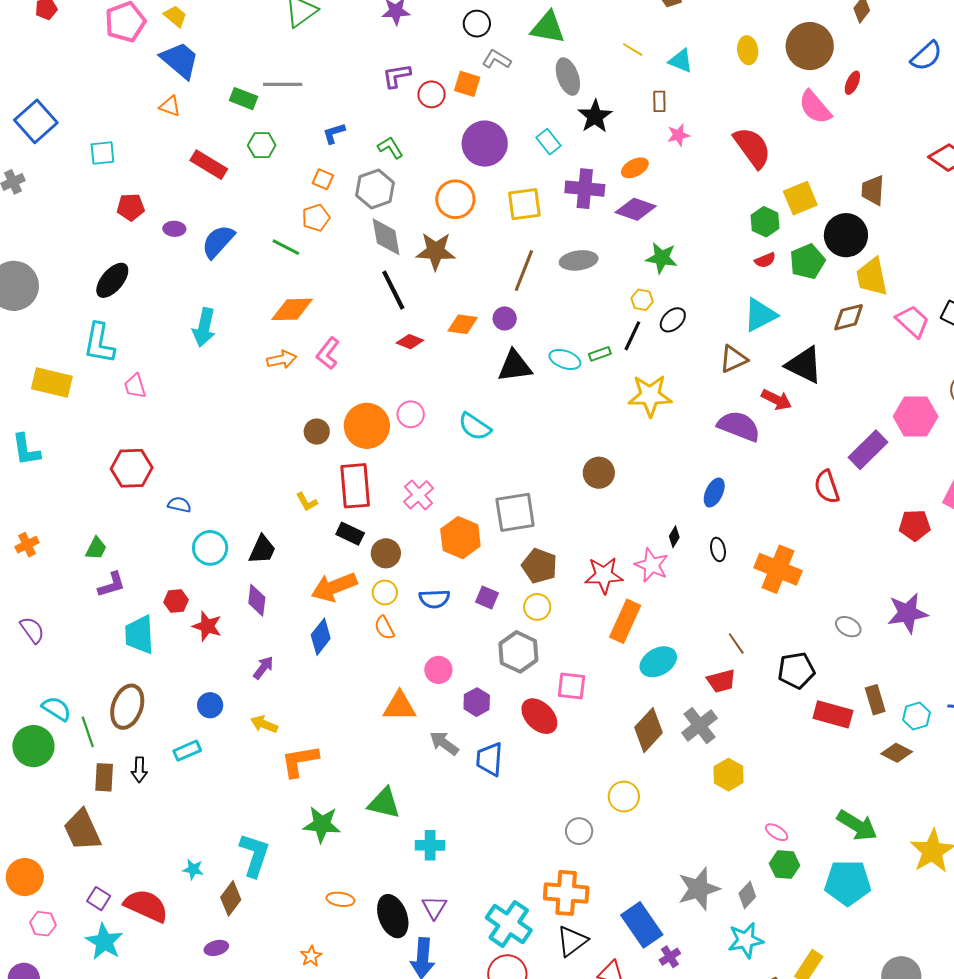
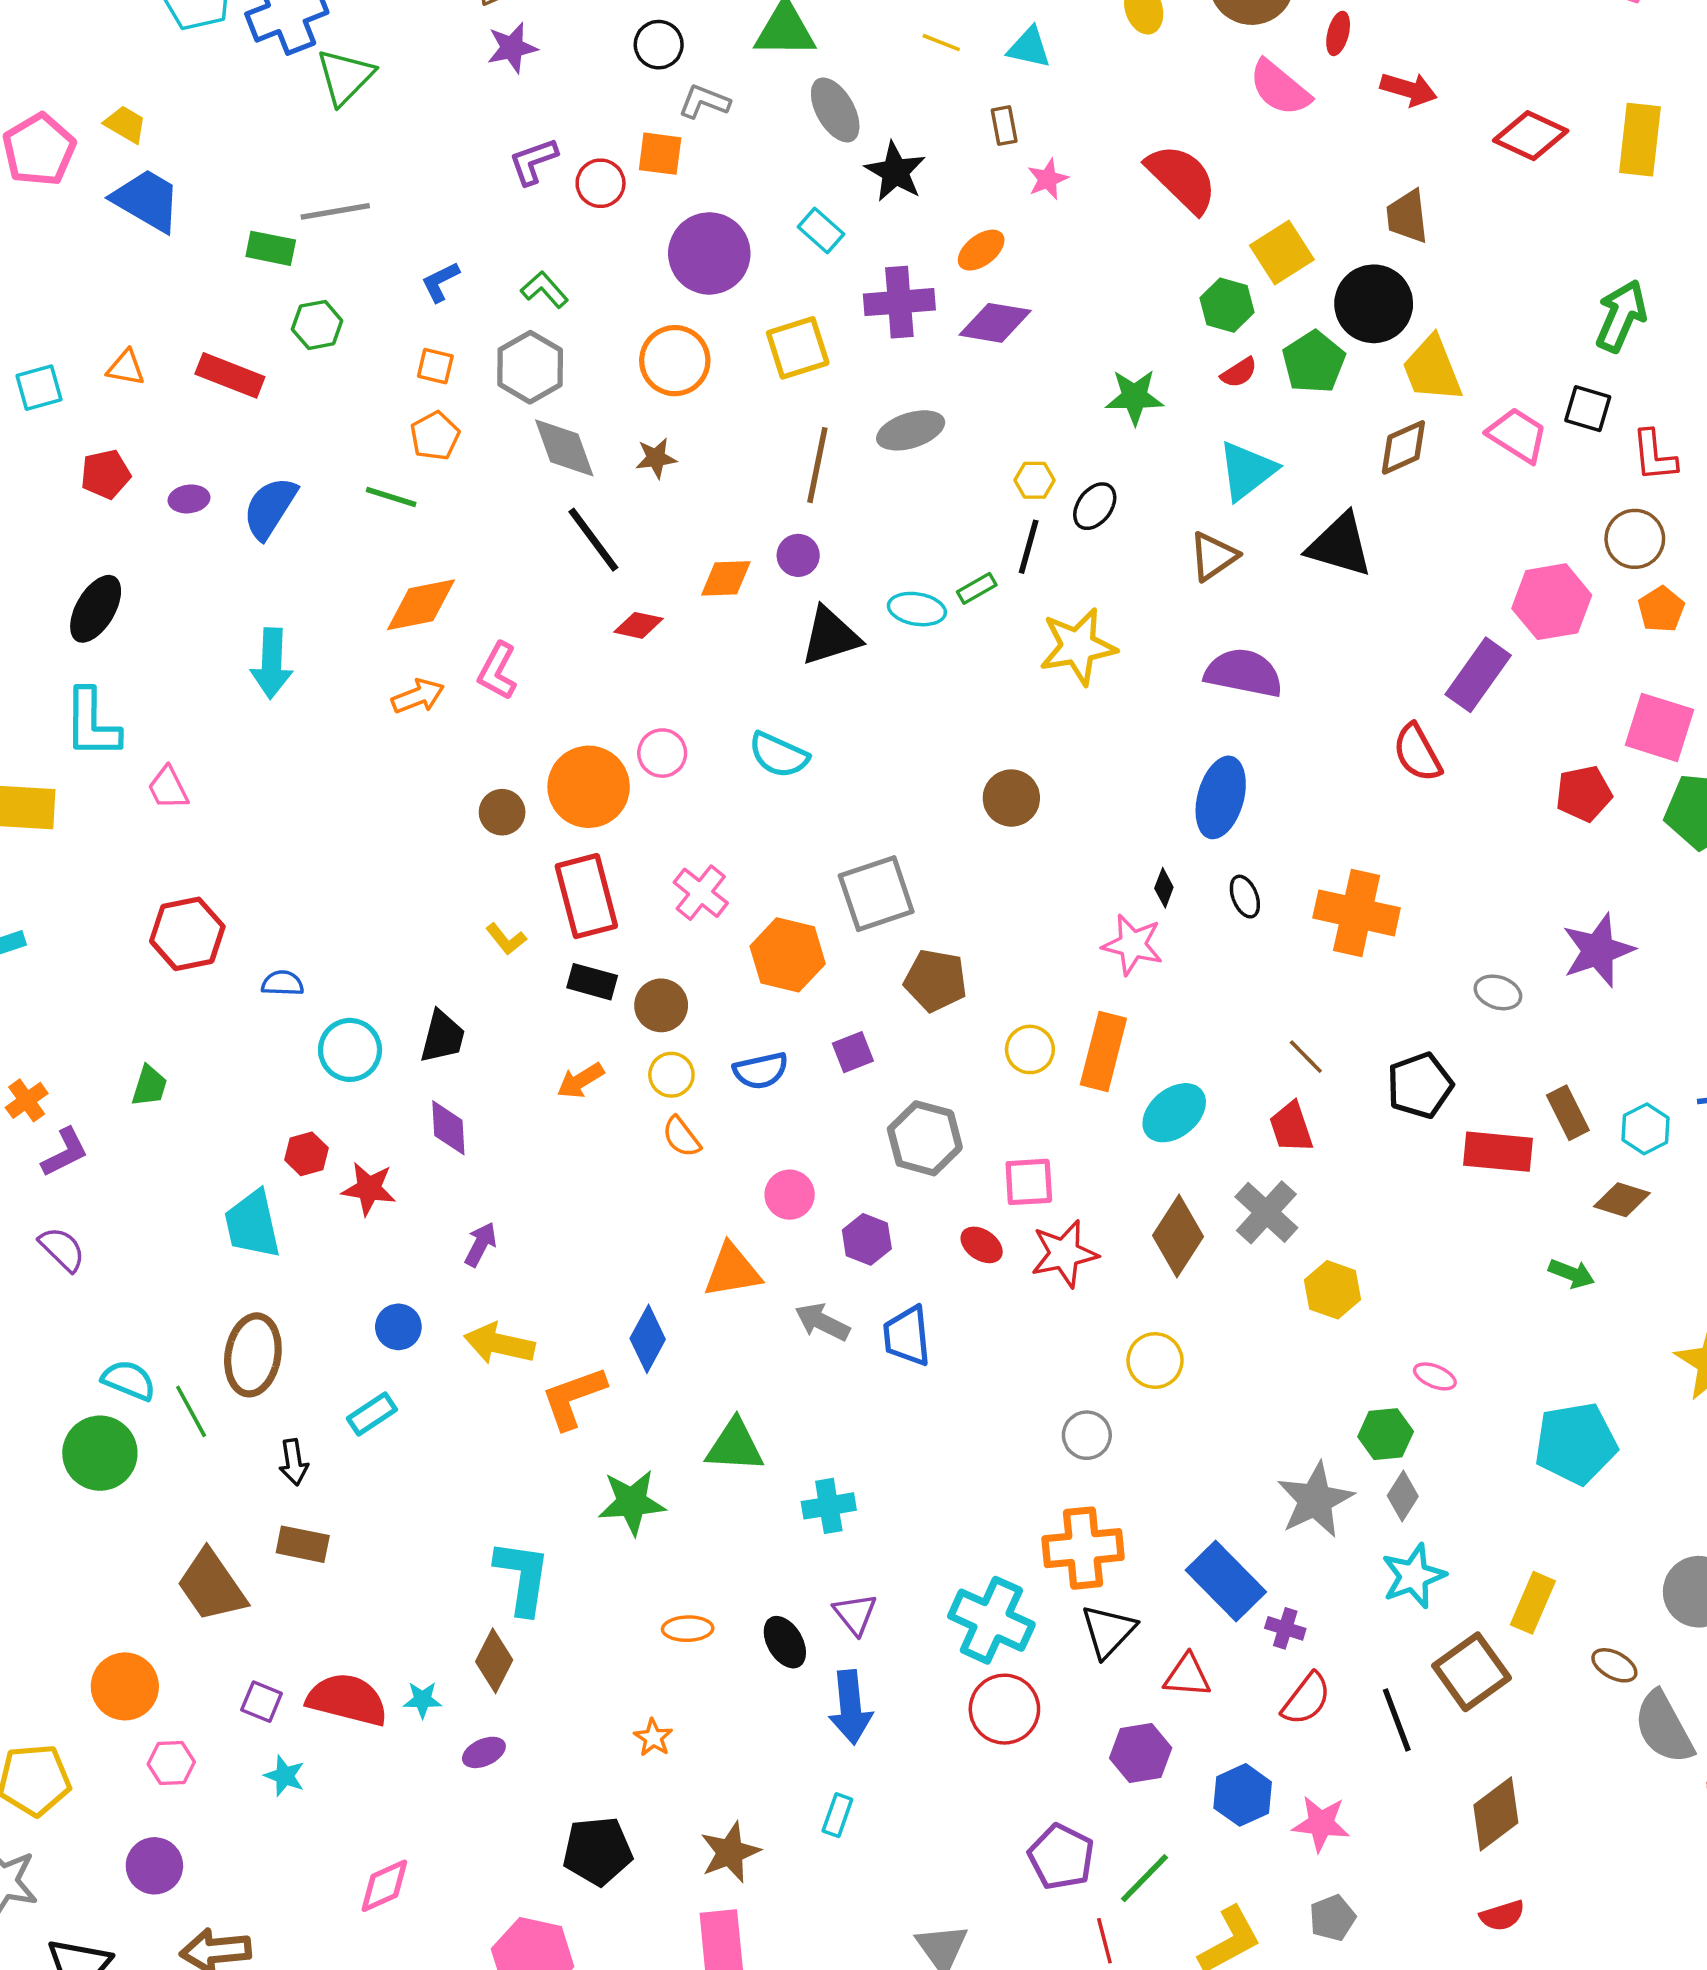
orange triangle: (170, 106) -> (126, 368), moved
brown star: (436, 251) -> (656, 458), size x0.6
green star: (662, 258) -> (1135, 397), moved
red arrow: (777, 400) -> (1409, 89), moved
blue ellipse: (714, 493) -> (1221, 797), size x1.5
red star: (604, 575) -> (1064, 1254), moved
purple L-shape: (112, 585) -> (65, 1152), moved
orange arrow: (334, 587) -> (580, 1081), size x0.6
purple square: (487, 598) -> (853, 1052), turned -35
yellow circle: (537, 607) -> (1030, 1049), moved
blue diamond: (321, 637) -> (648, 1339), moved
red trapezoid: (721, 681) -> (1291, 1127), turned 96
red ellipse: (539, 716) -> (982, 1245), size x0.6
yellow arrow: (264, 724) -> (499, 1344), size x1.4
brown rectangle: (104, 777) -> (303, 1544), moved, turned -72
green arrow: (857, 825) -> (1572, 1274), moved, size x0.6
green hexagon: (785, 864) -> (1386, 1434), moved
cyan star: (193, 869) -> (422, 1700), moved
black ellipse: (393, 916) -> (785, 1642), size x0.7
cyan star: (104, 942) -> (285, 1776), size x0.6
purple cross: (670, 957) -> (1285, 1628), turned -30

